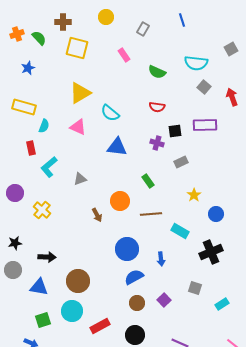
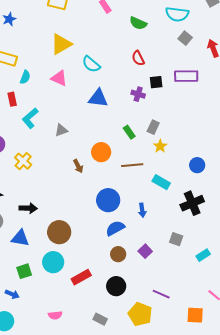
red semicircle: (157, 107) -> (138, 58), turned 56
gray rectangle: (181, 162) -> (153, 127), moved, turned -40
yellow star: (194, 195) -> (160, 146), moved

